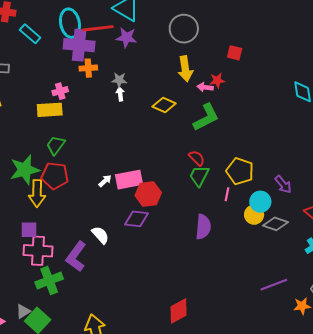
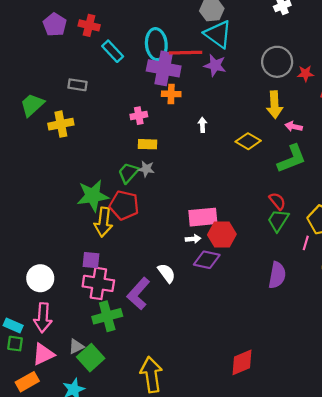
gray star: (119, 80) -> (146, 169), moved
red star: (217, 80) -> (305, 74), moved
yellow rectangle: (50, 110) -> (147, 144), moved, size x0.7
white arrow: (105, 181) -> (193, 239), moved, turned 32

